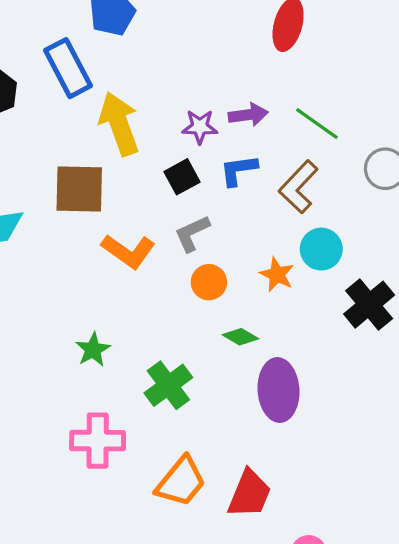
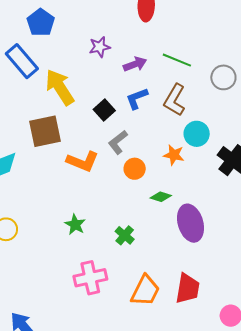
purple star: (200, 127) -> (100, 47), moved
green cross: (168, 385) -> (125, 235), size x0.7

